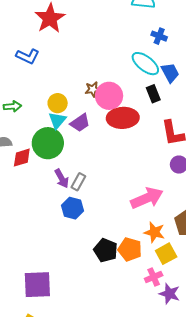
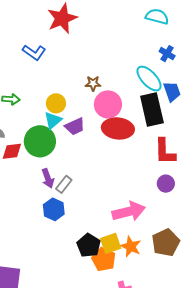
brown star: (93, 89) -> (93, 83), moved
black rectangle: (153, 94) -> (152, 110), size x1.8
black pentagon: (106, 250) -> (89, 245), moved
yellow square: (166, 254) -> (111, 243), moved

